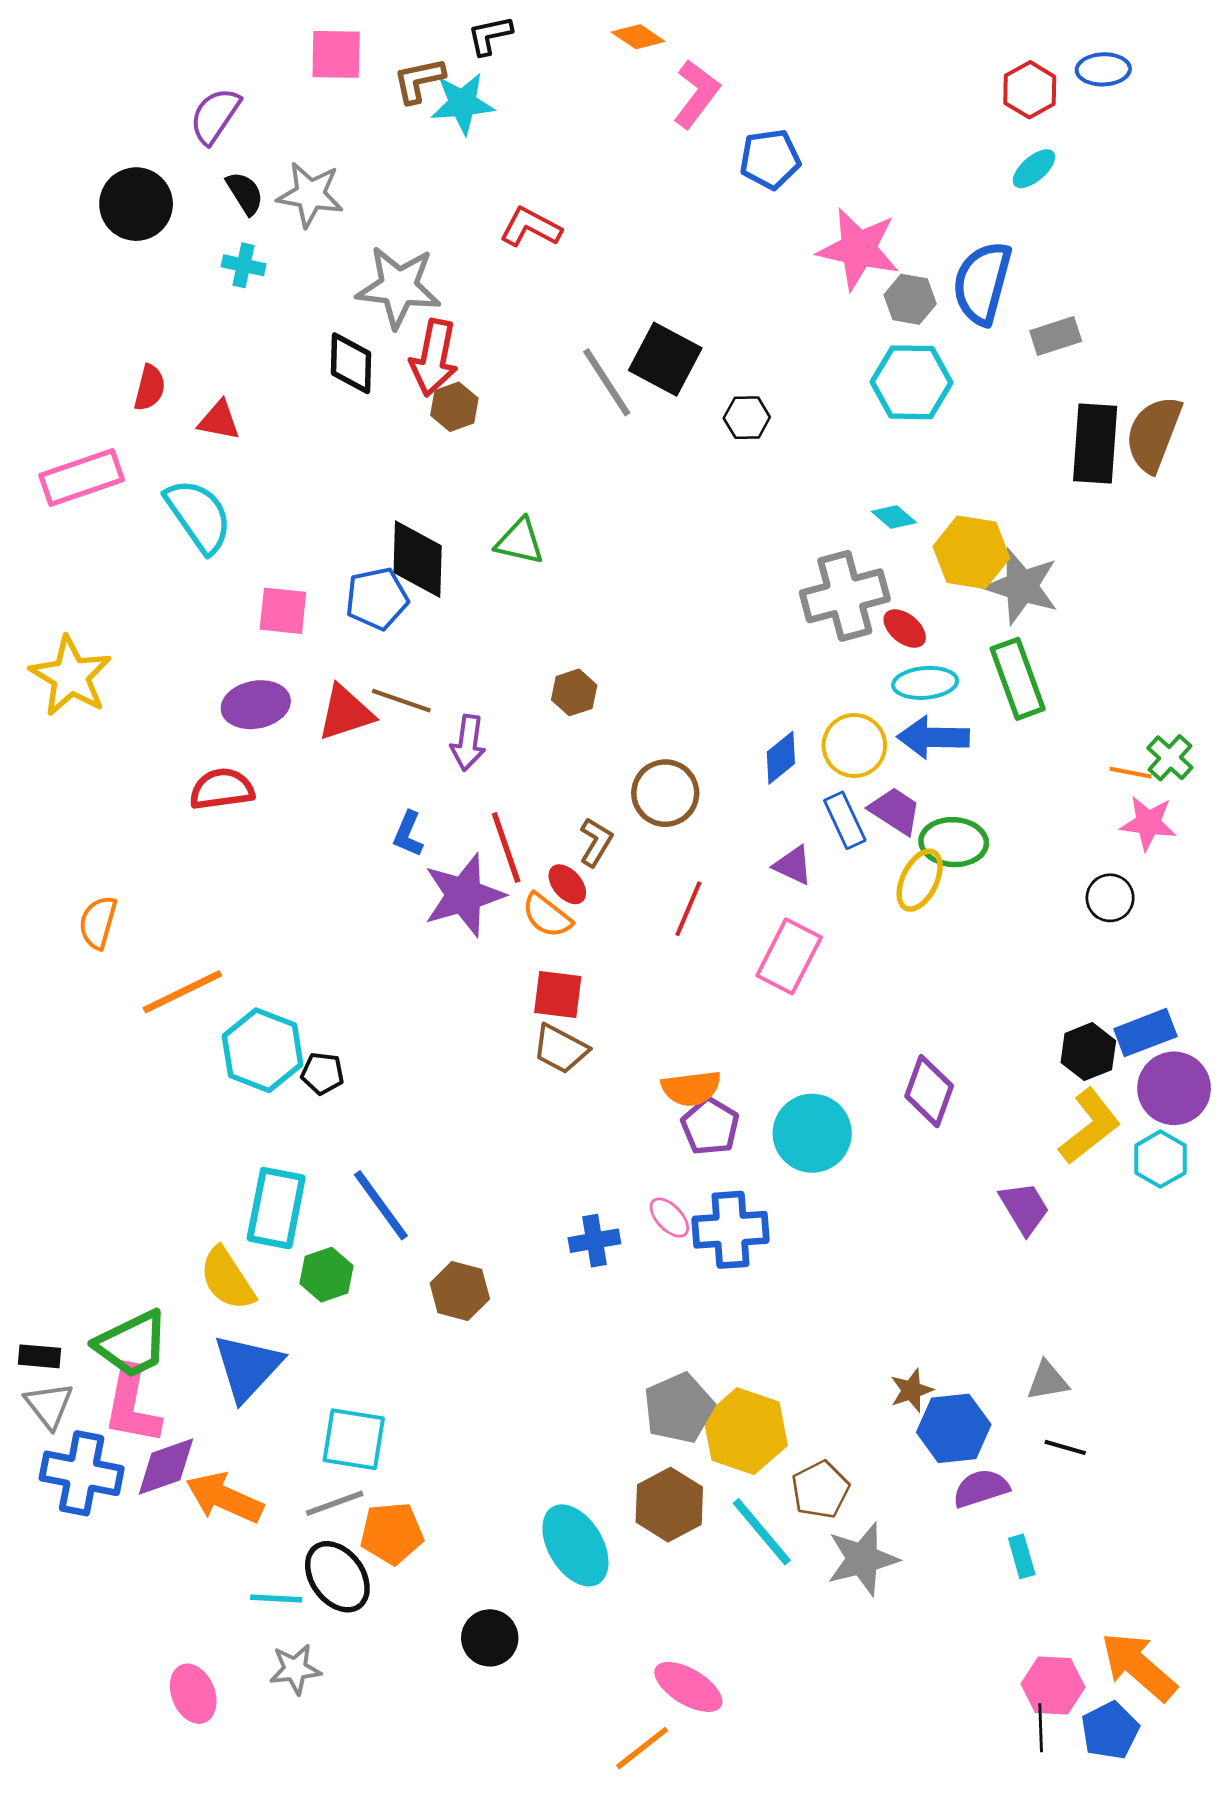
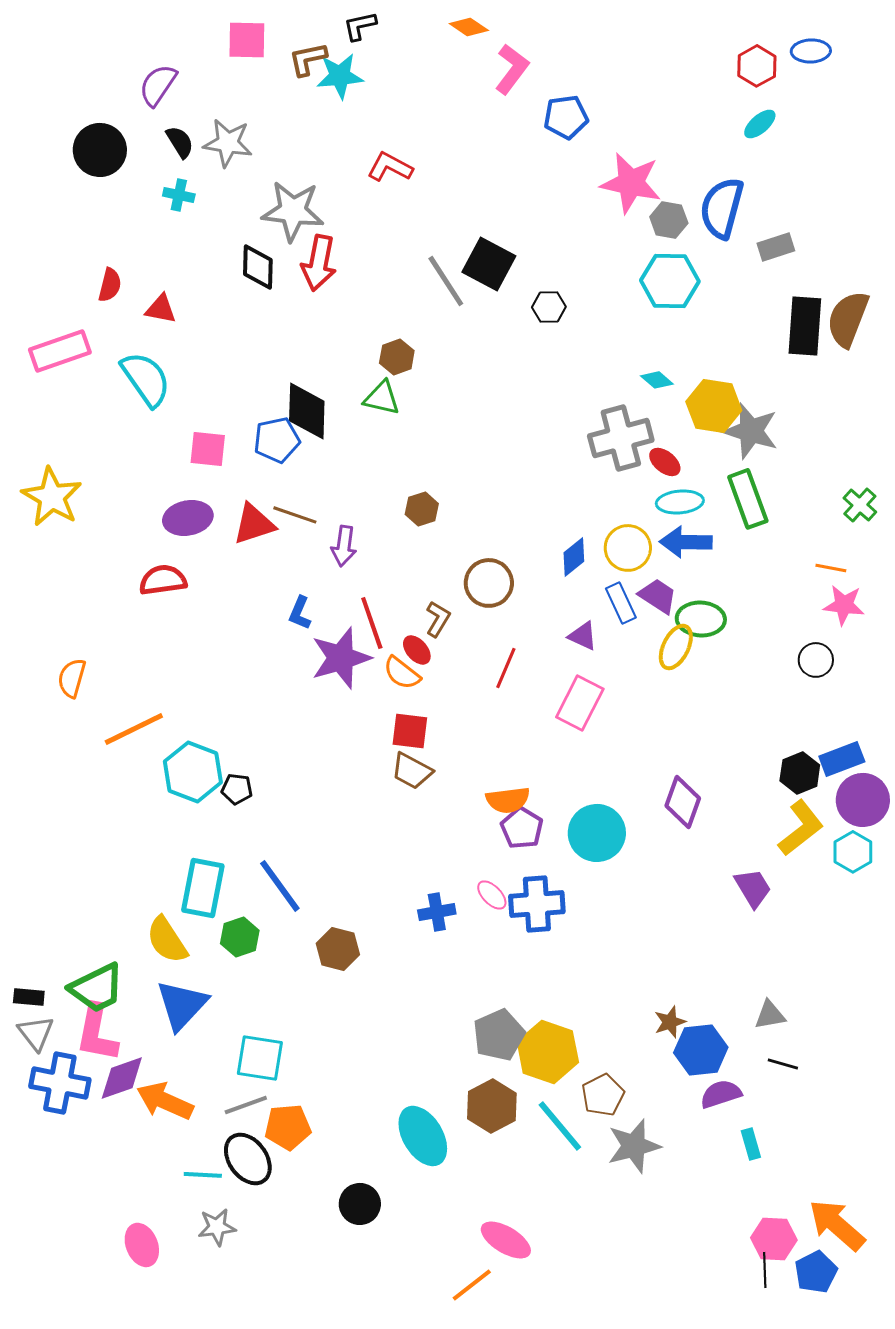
brown hexagon: (454, 407) -> (397, 357), moved
green cross: (1170, 758) -> (860, 505), moved

